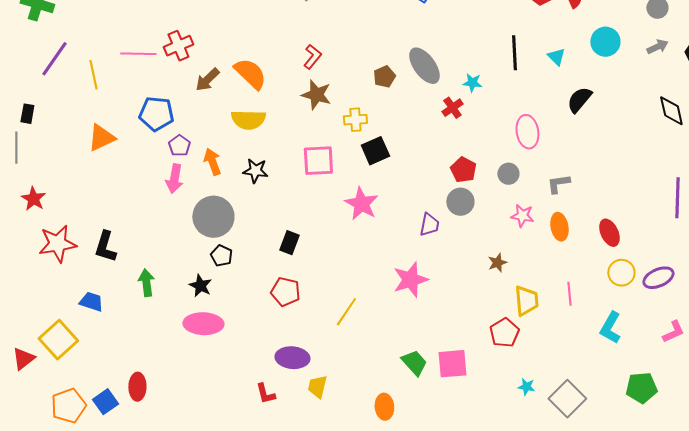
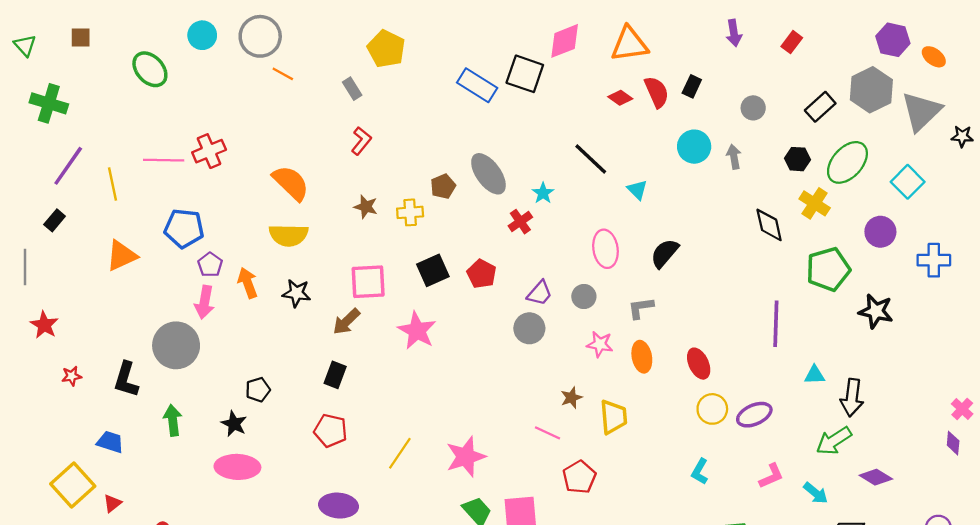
gray arrow: (657, 47) -> (734, 157), moved, turned -75
black line: (514, 53) -> (591, 159), turned -44
red L-shape: (312, 57) -> (361, 141), moved
cyan triangle: (556, 57) -> (637, 190), moved
brown arrow: (207, 80) -> (346, 321), moved
cyan star: (472, 83) -> (543, 193), turned 30
brown star: (316, 95) -> (366, 207), size x0.7
black semicircle: (579, 100) -> (665, 253), moved
black rectangle: (27, 114) -> (55, 220), moved, turned 30
yellow cross: (355, 120) -> (410, 212), moved
red pentagon: (463, 170) -> (482, 274), moved
gray circle: (213, 217) -> (176, 345), moved
purple trapezoid: (429, 225) -> (540, 293), moved, turned 30
red star: (57, 244) -> (72, 376), size x0.5
black pentagon: (221, 256) -> (258, 390), turned 30
pink star: (410, 280) -> (466, 457), moved
pink line: (569, 294) -> (548, 433), moved, turned -60
yellow trapezoid: (526, 301) -> (613, 417), moved
cyan L-shape: (610, 328) -> (700, 471), size x0.7
red triangle: (23, 359) -> (112, 503), moved, size x0.7

